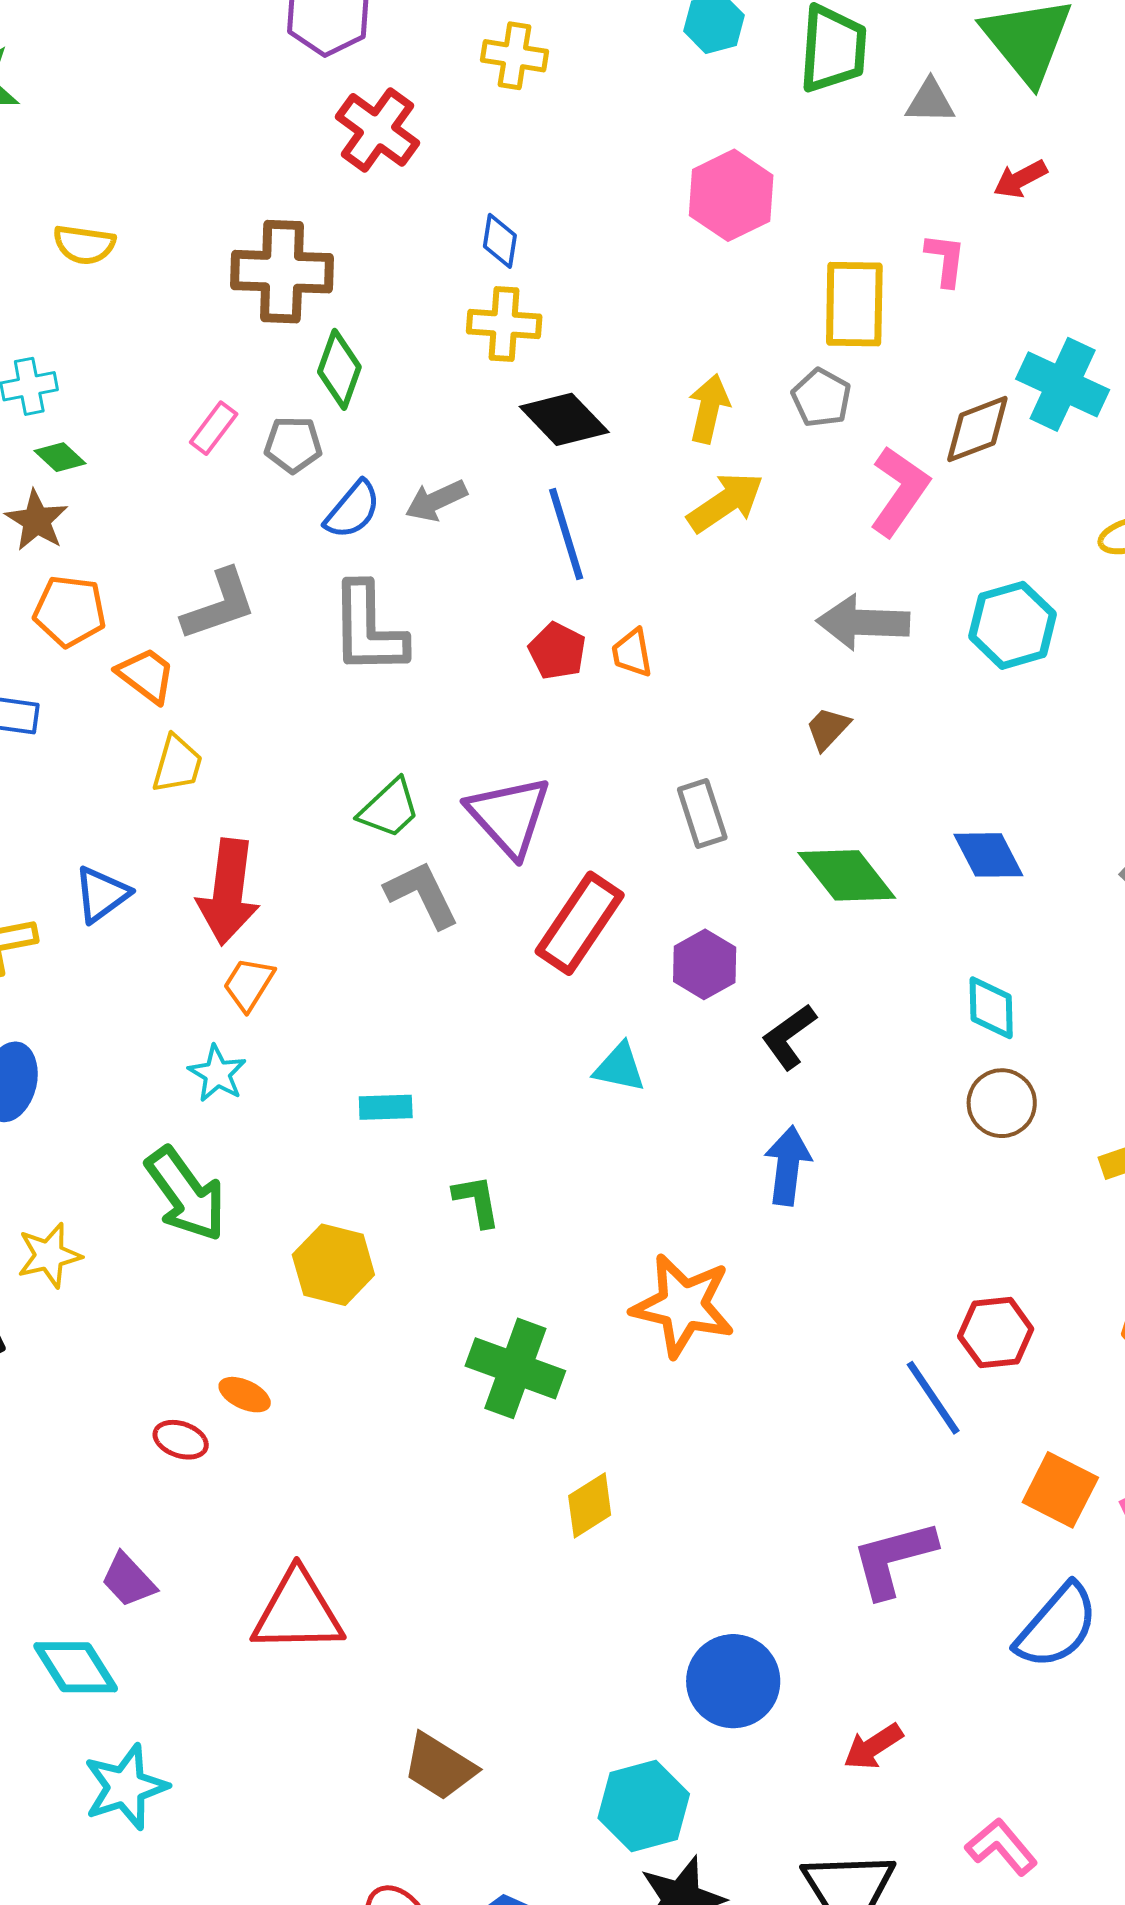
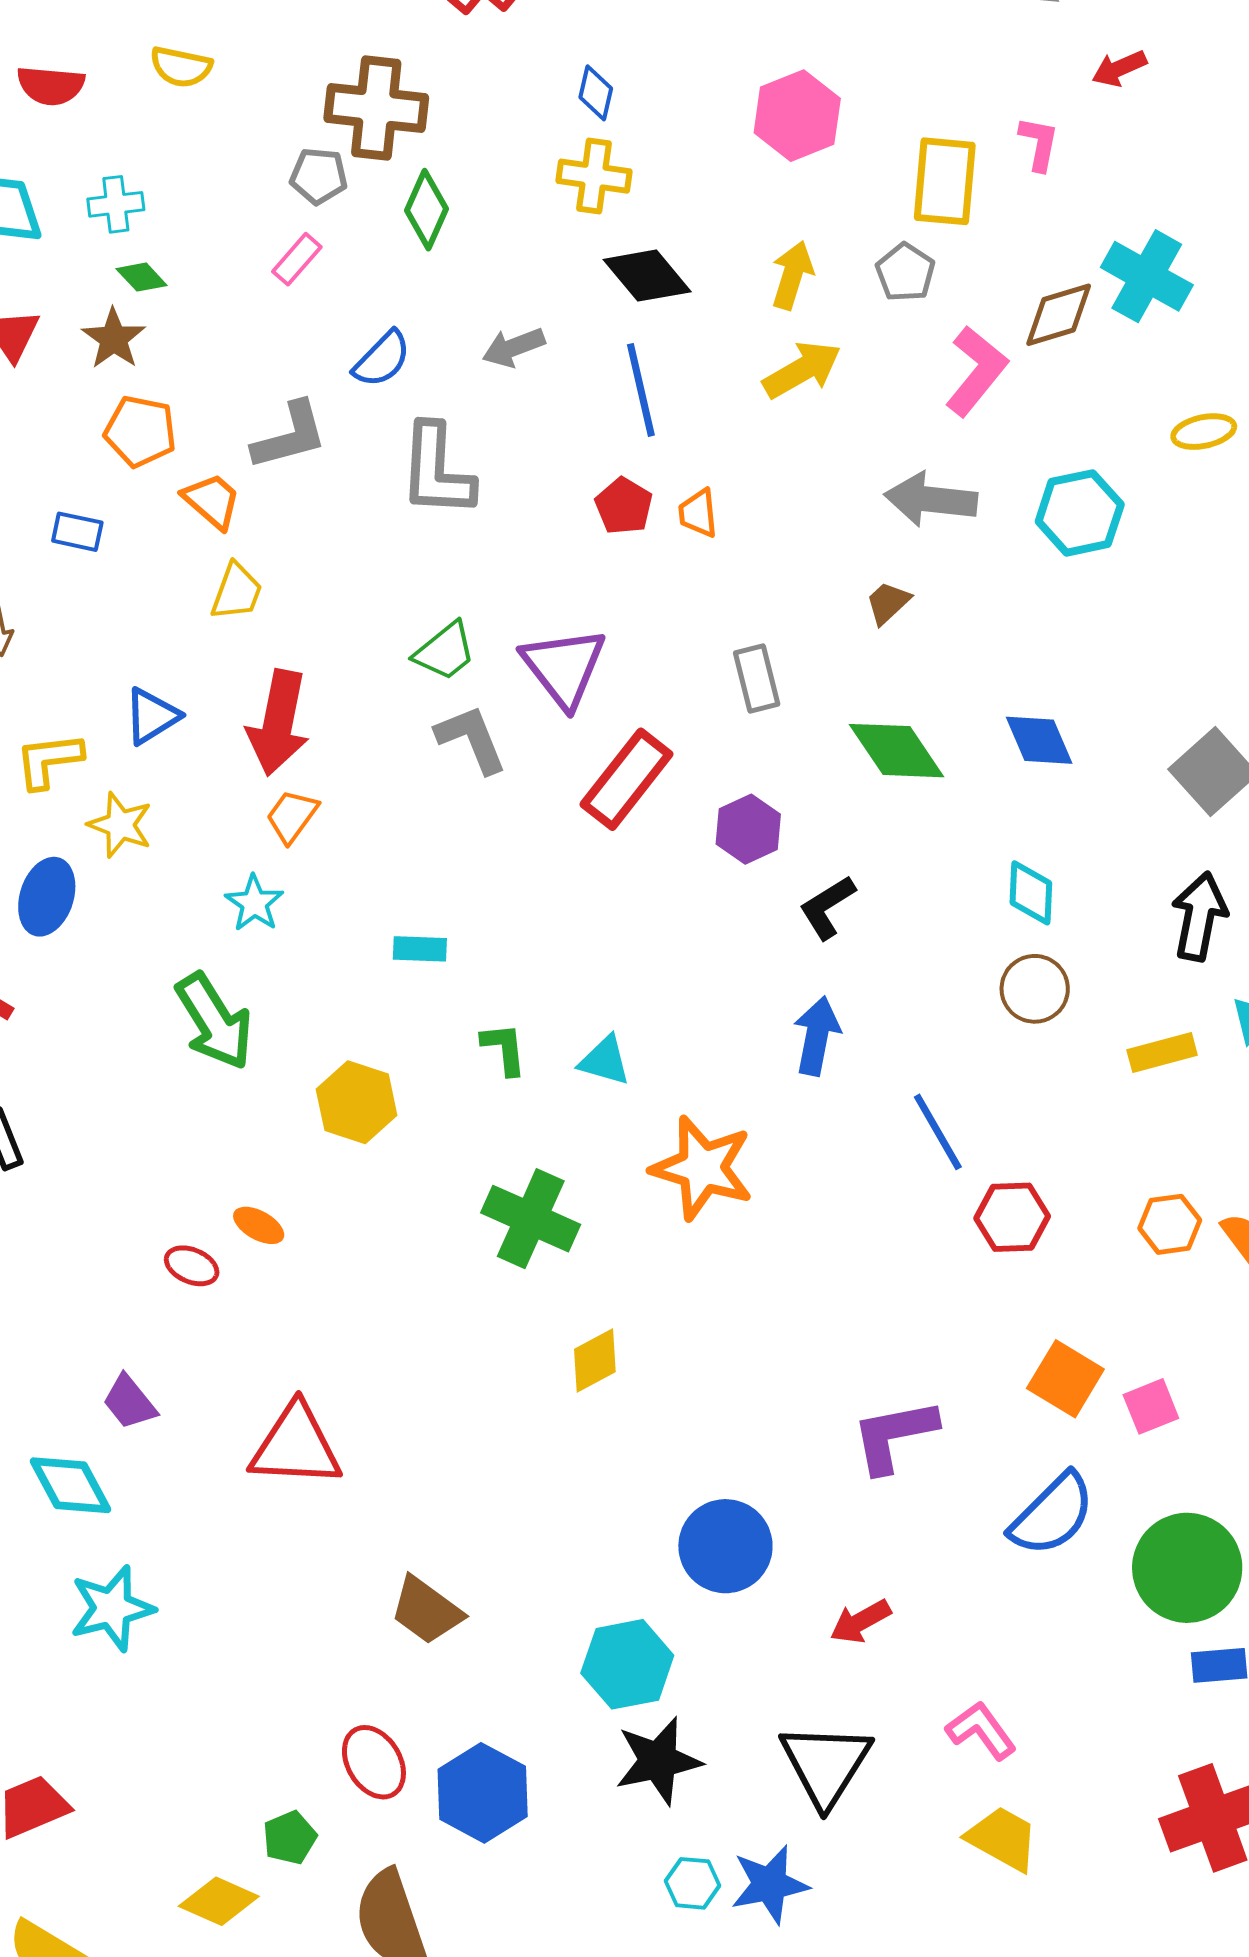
pink hexagon: (731, 195) -> (797, 116), moved
gray pentagon: (293, 445) -> (319, 176), moved
blue semicircle: (353, 510) -> (382, 359), moved
cyan triangle: (620, 1067) -> (605, 1061), moved
yellow star: (49, 1255) -> (120, 825), moved, turned 30
blue line: (933, 1398) -> (938, 1132), moved

